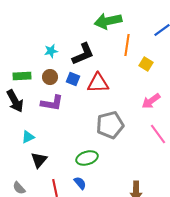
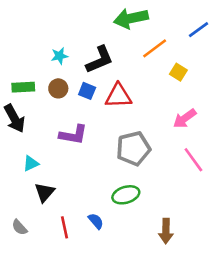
orange line: (127, 45) -> (155, 48), turned 45
purple L-shape: (52, 103) -> (73, 135), moved
green ellipse: (87, 158) -> (126, 195), moved

